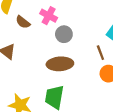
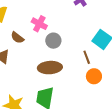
brown semicircle: (23, 22) -> (17, 38), moved

